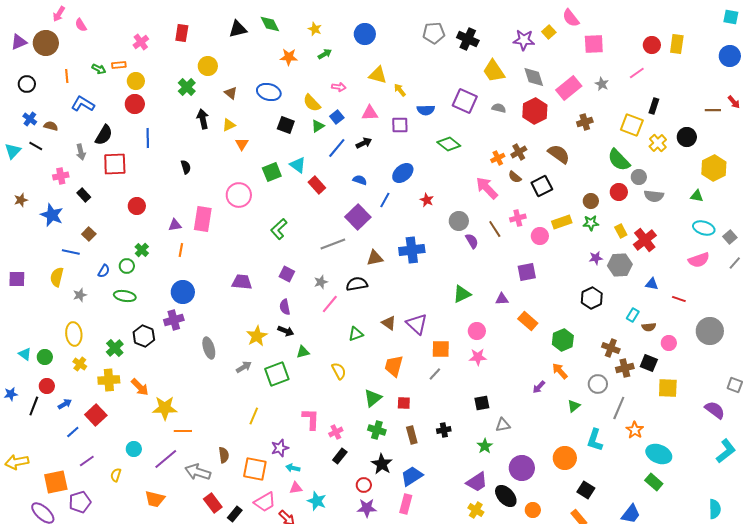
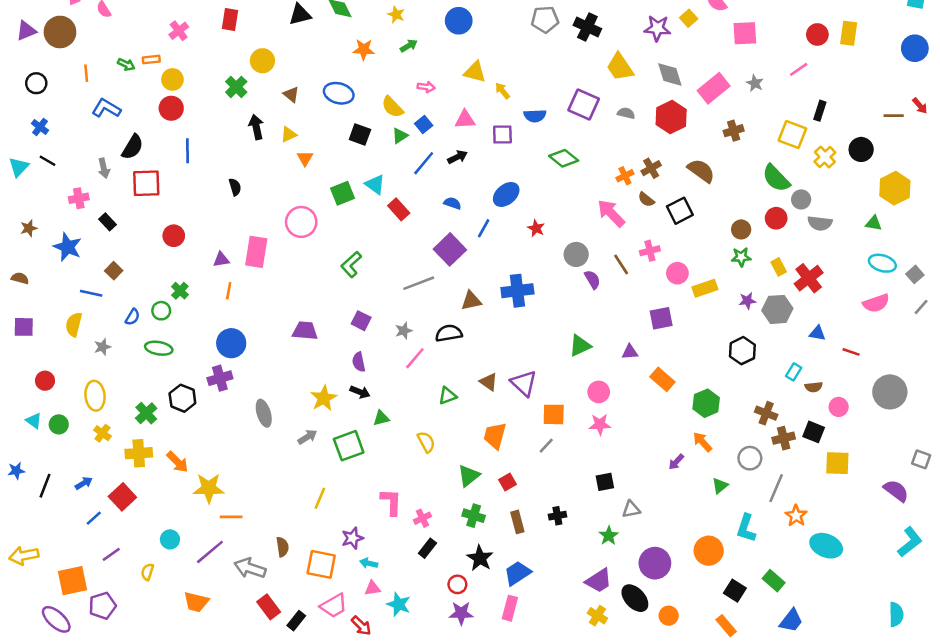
brown semicircle: (51, 126) -> (20, 278), moved
yellow rectangle: (562, 222) -> (705, 288), moved
red circle: (47, 386) -> (45, 381), moved
red square: (404, 403) -> (507, 482), turned -32
green rectangle: (654, 482) -> (774, 581), moved

